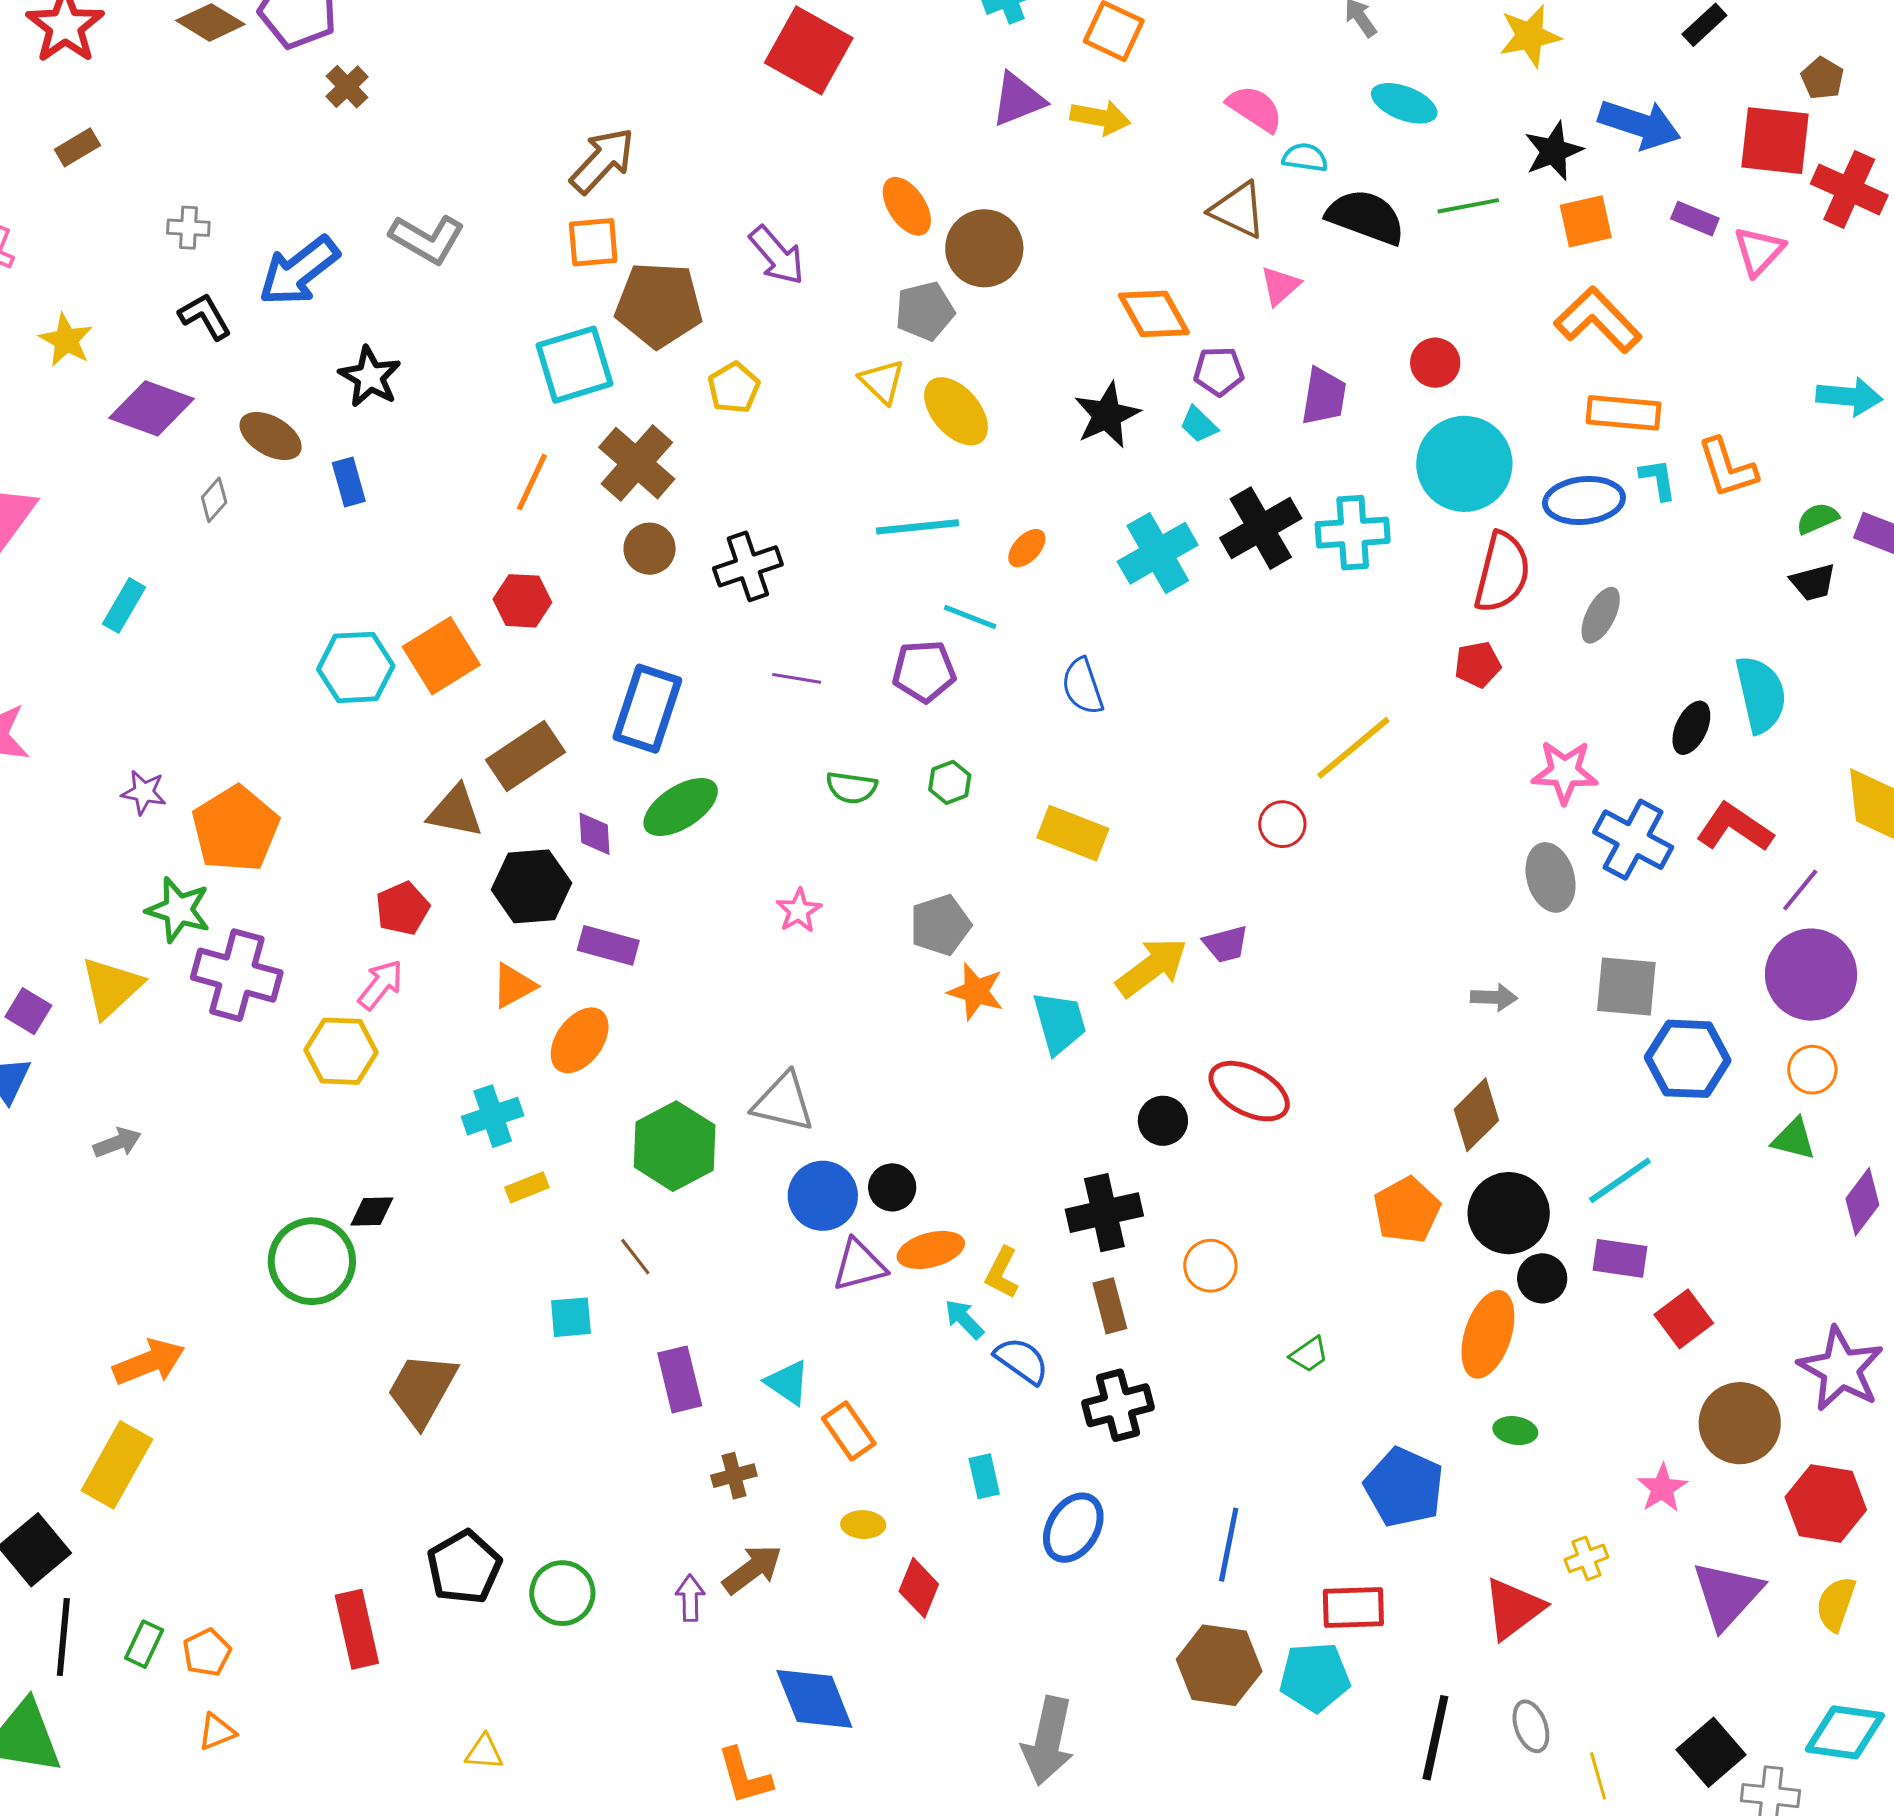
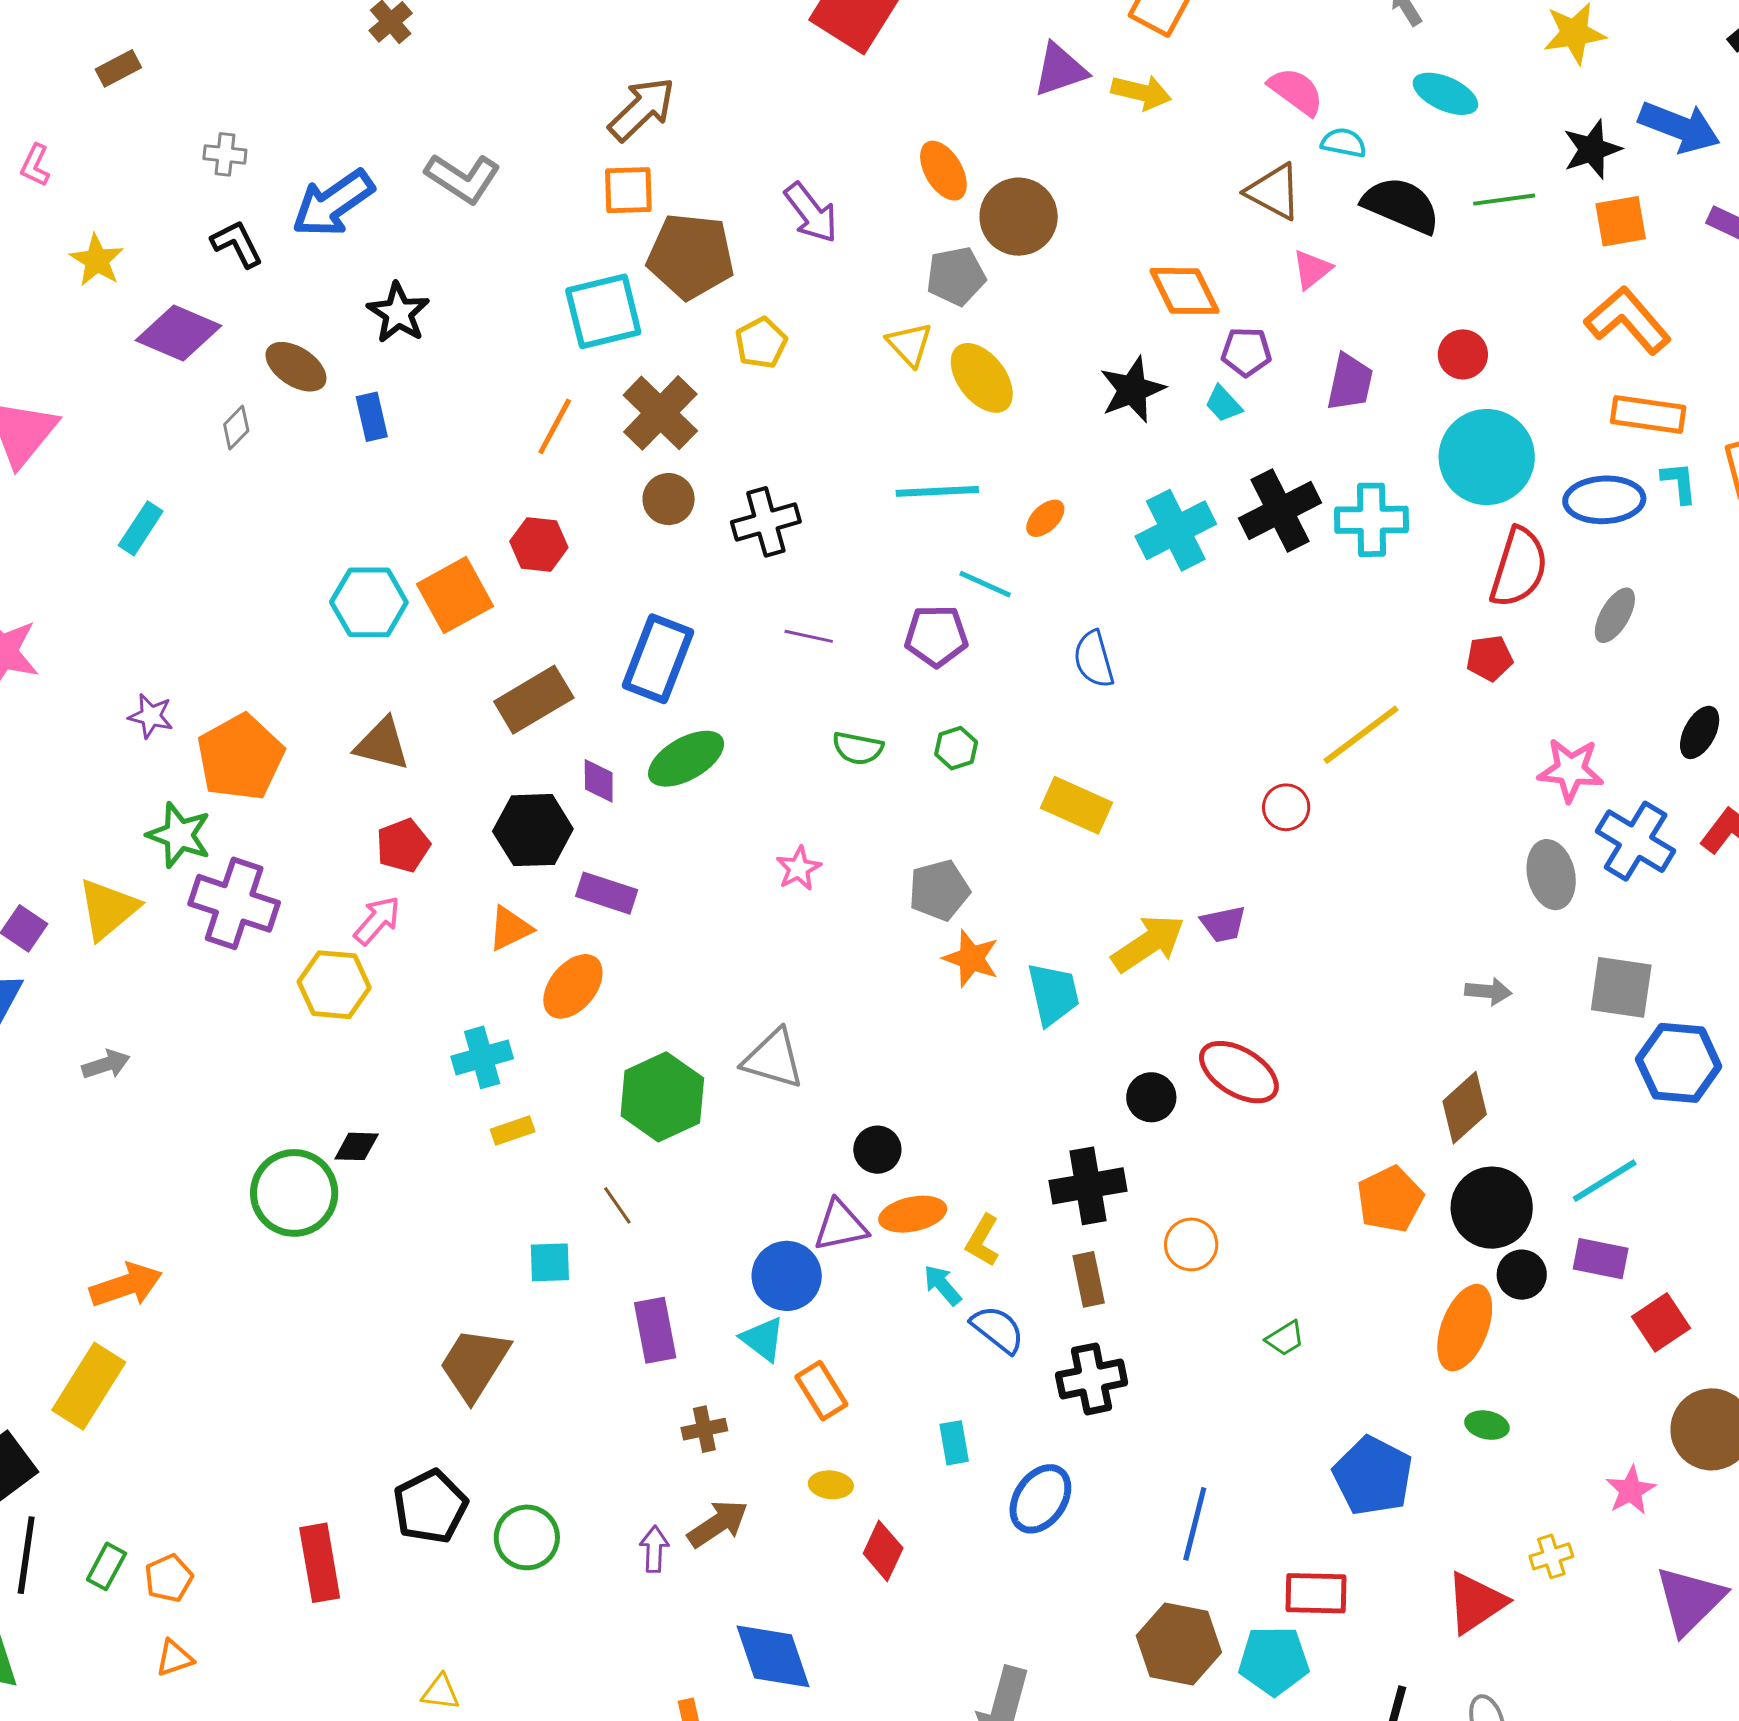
brown triangle: (455, 811) -> (382, 744), moved
blue circle: (823, 1196) -> (787, 1276), moved
brown trapezoid: (422, 1390) -> (474, 1364), moved

